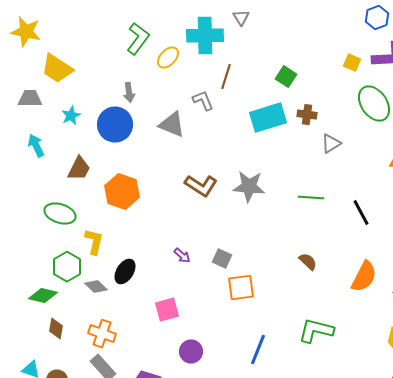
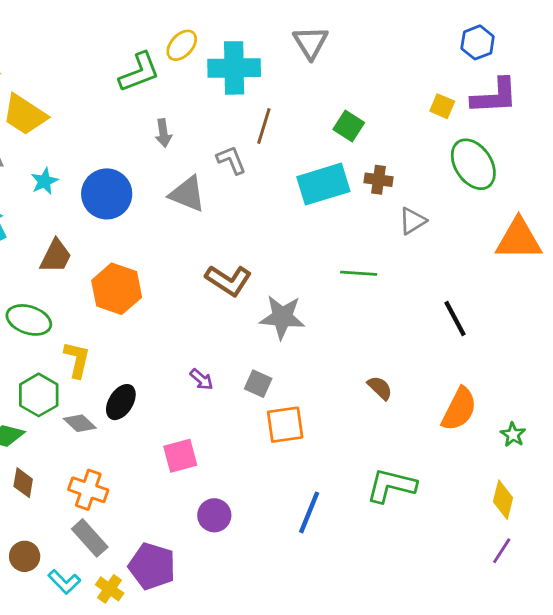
gray triangle: (241, 18) -> (311, 42), moved, size x1.5
green L-shape: (138, 39) -> (139, 72), turned 32
yellow ellipse: (168, 58) -> (182, 45), moved
gray arrow: (129, 93) -> (163, 133), moved
gray star: (249, 187) -> (282, 317), moved
green line: (311, 198) -> (359, 273), moved

